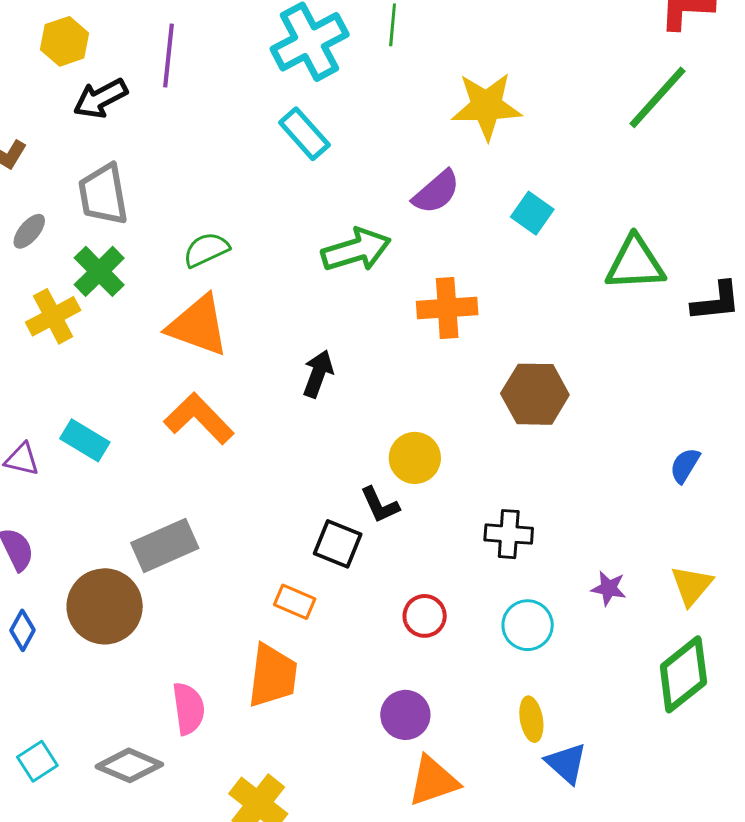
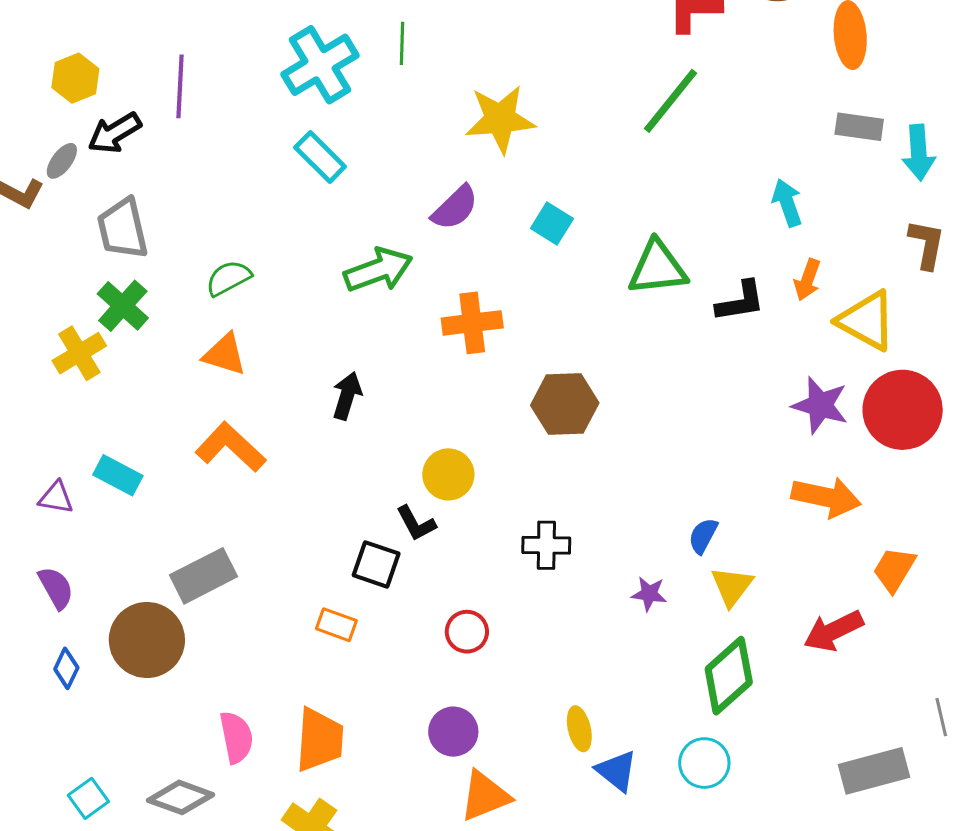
gray ellipse: (29, 231) -> (62, 161), moved
orange triangle: (198, 326) -> (225, 354), size x0.7
blue semicircle: (685, 465) -> (703, 536), moved
cyan circle: (528, 625) -> (704, 763), moved
orange trapezoid: (272, 676) -> (320, 740), moved

